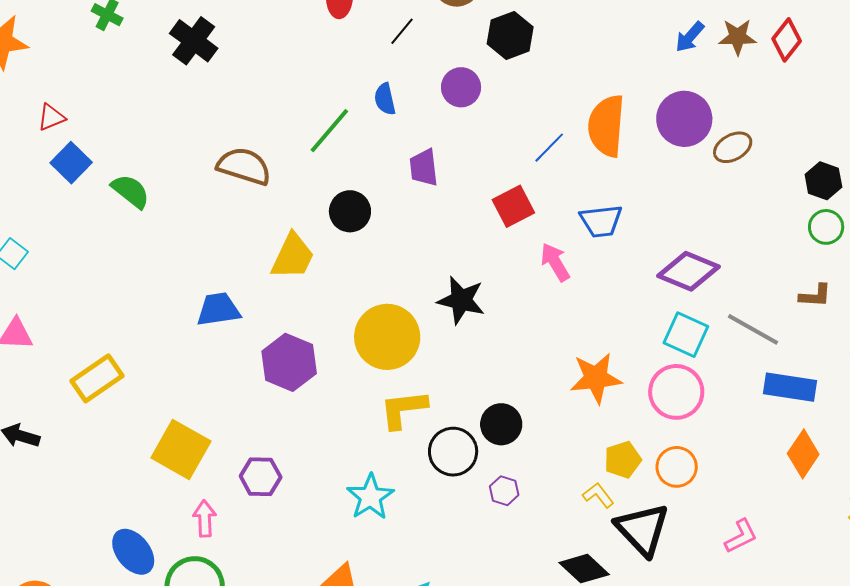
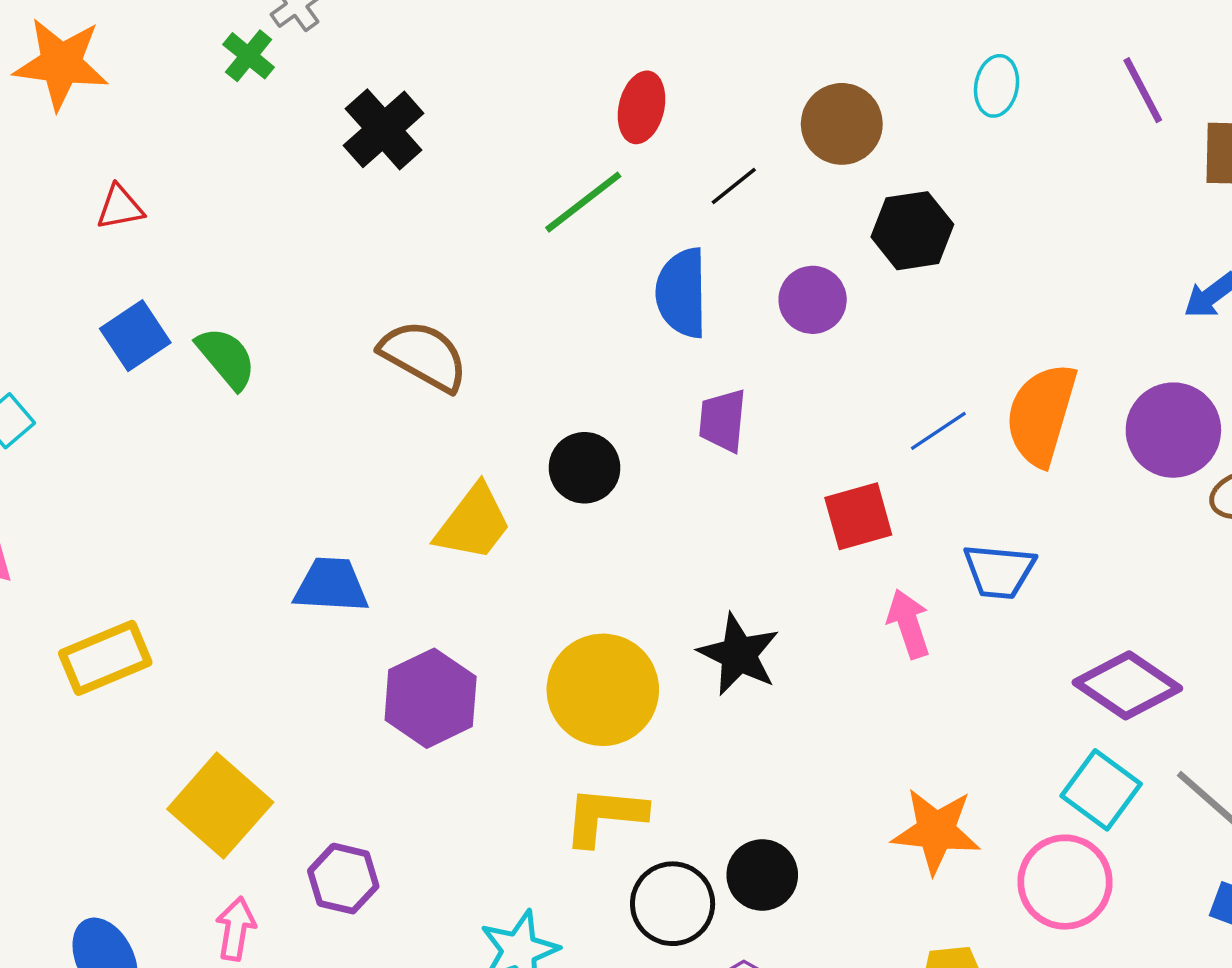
blue semicircle: (385, 99) -> (682, 293), size x1.6
green line: (329, 131) -> (583, 202), moved
blue square: (71, 163) -> (135, 336), moved

